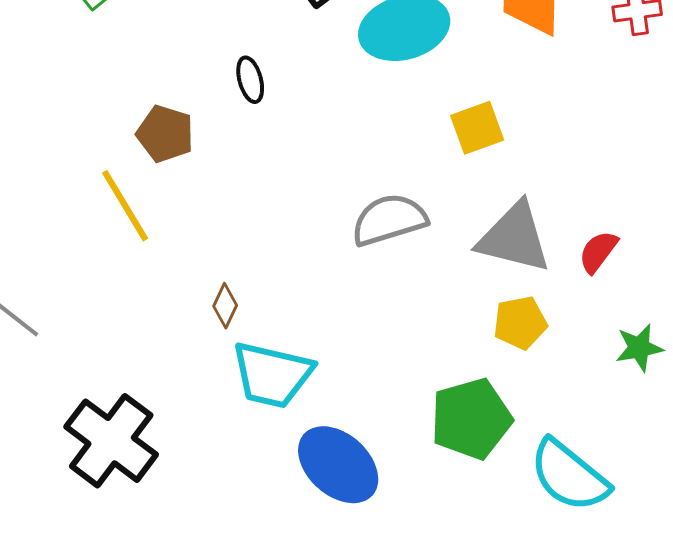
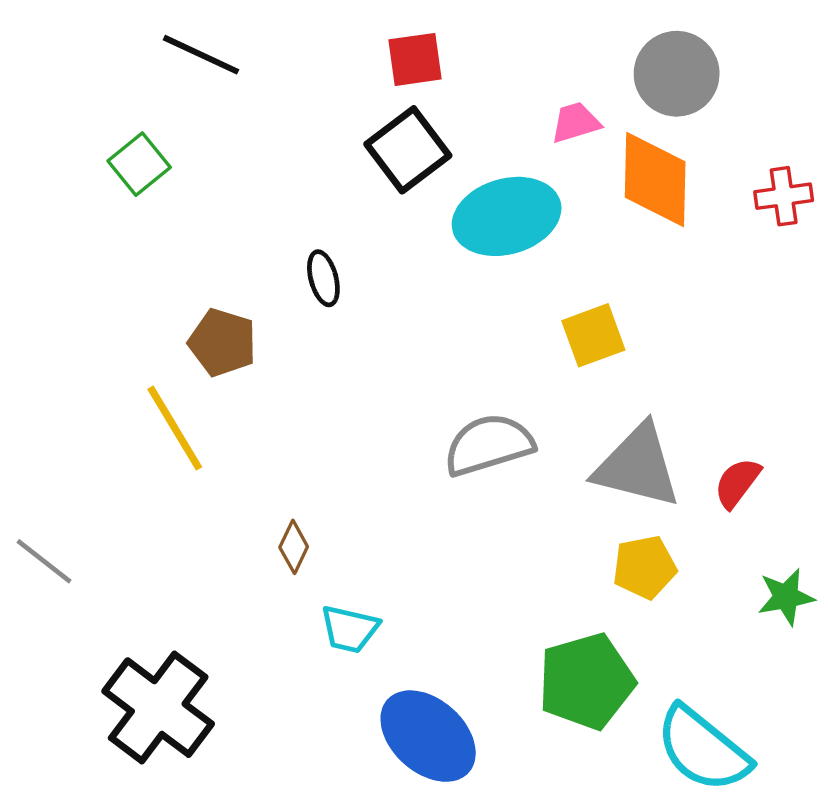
cyan trapezoid: (272, 375) -> (350, 629), size x0.6

